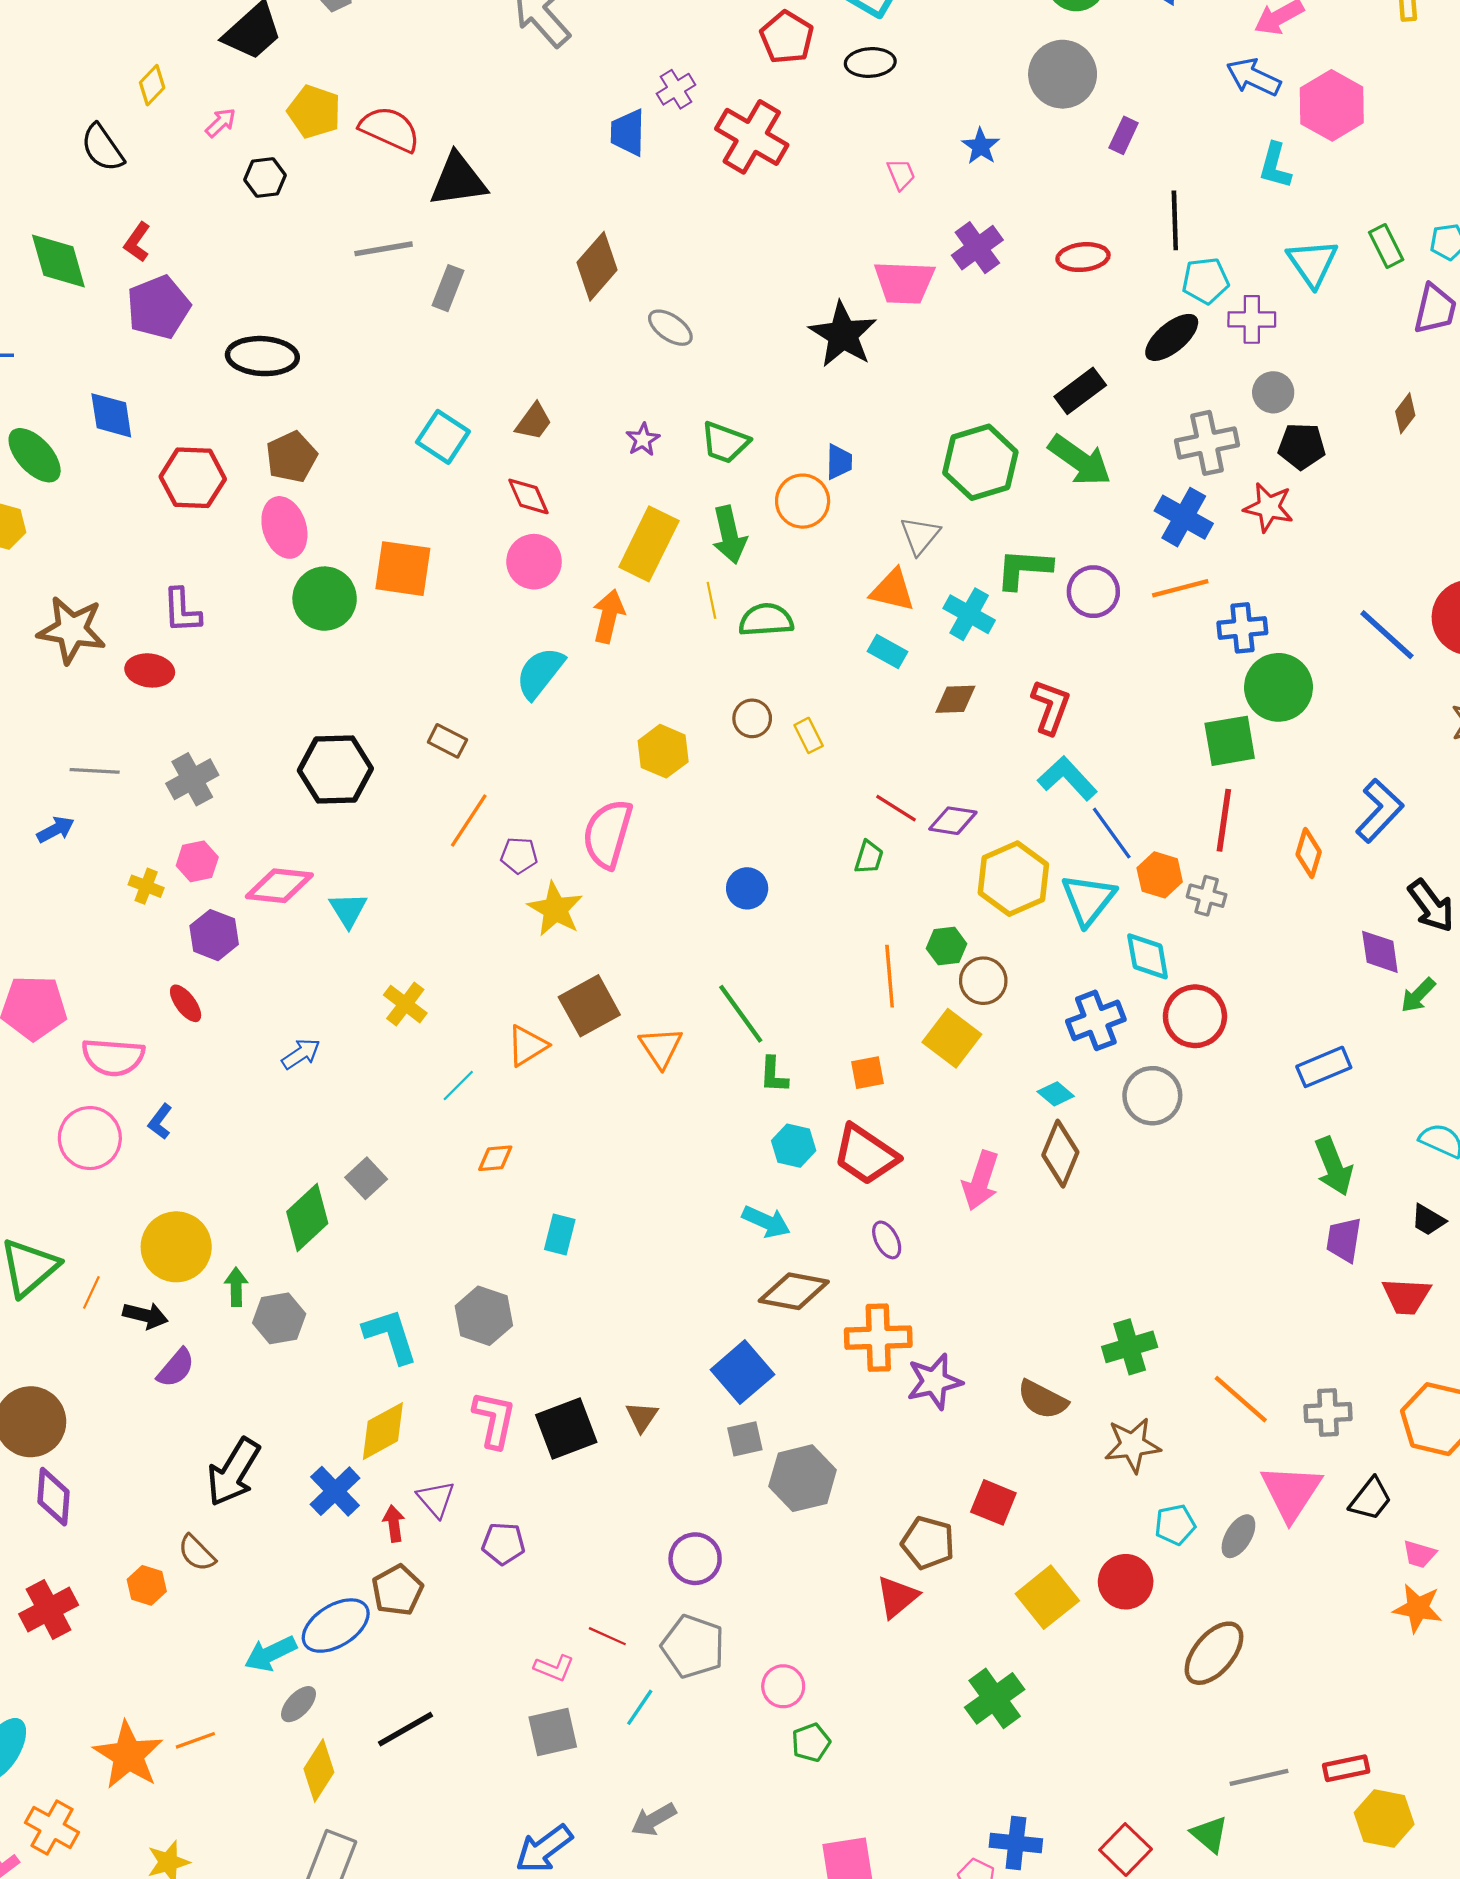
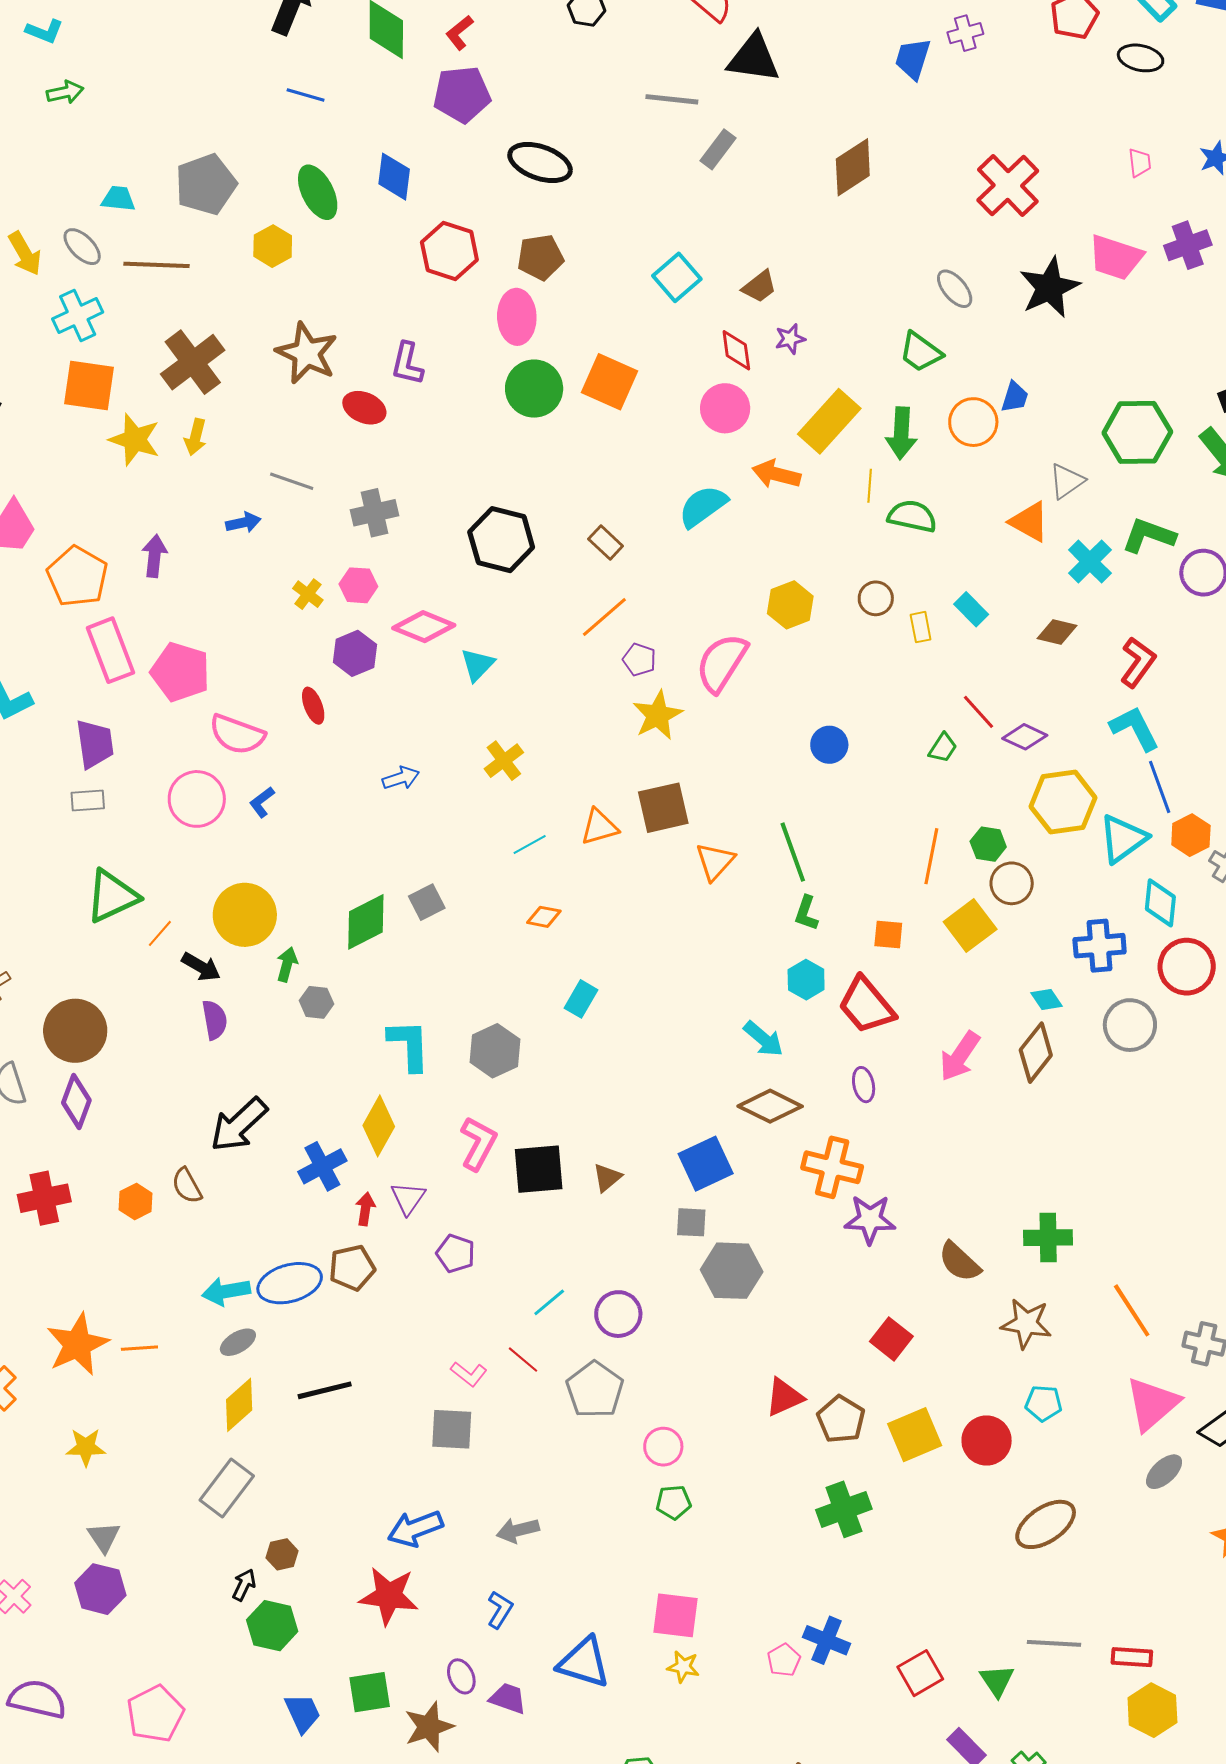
red cross: (752, 137) -> (1008, 186), moved
gray ellipse: (670, 328) -> (955, 289), moved
purple star: (643, 439) -> (790, 339), moved
orange arrow: (609, 616) -> (776, 474), turned -105
cyan rectangle: (887, 652) -> (971, 609), moved
gray hexagon: (279, 1318) -> (317, 1002), size x0.7
purple semicircle: (176, 1368) -> (215, 1020), turned -66
yellow diamond: (383, 1431) -> (379, 1126), turned -48
gray ellipse: (1238, 1536) -> (1164, 1472), moved
brown pentagon: (928, 1543) -> (841, 1419), moved
cyan line: (640, 1707) -> (549, 1302), moved

